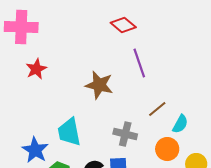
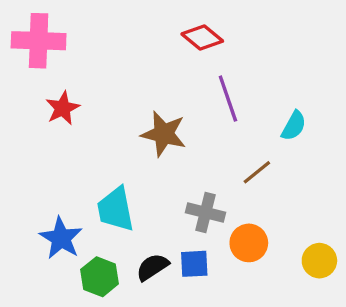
cyan semicircle: (180, 124) -> (294, 126), moved
orange circle: (167, 149) -> (249, 243), moved

